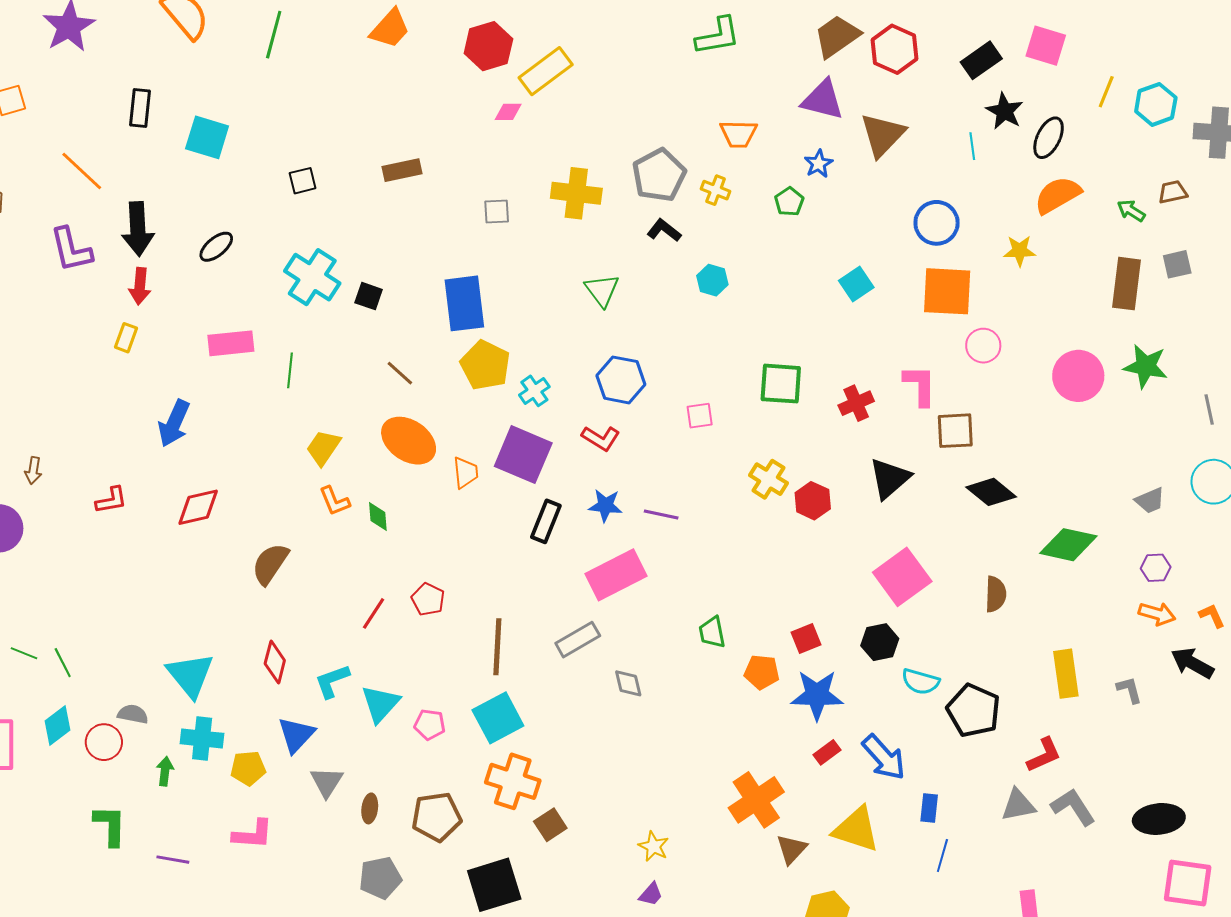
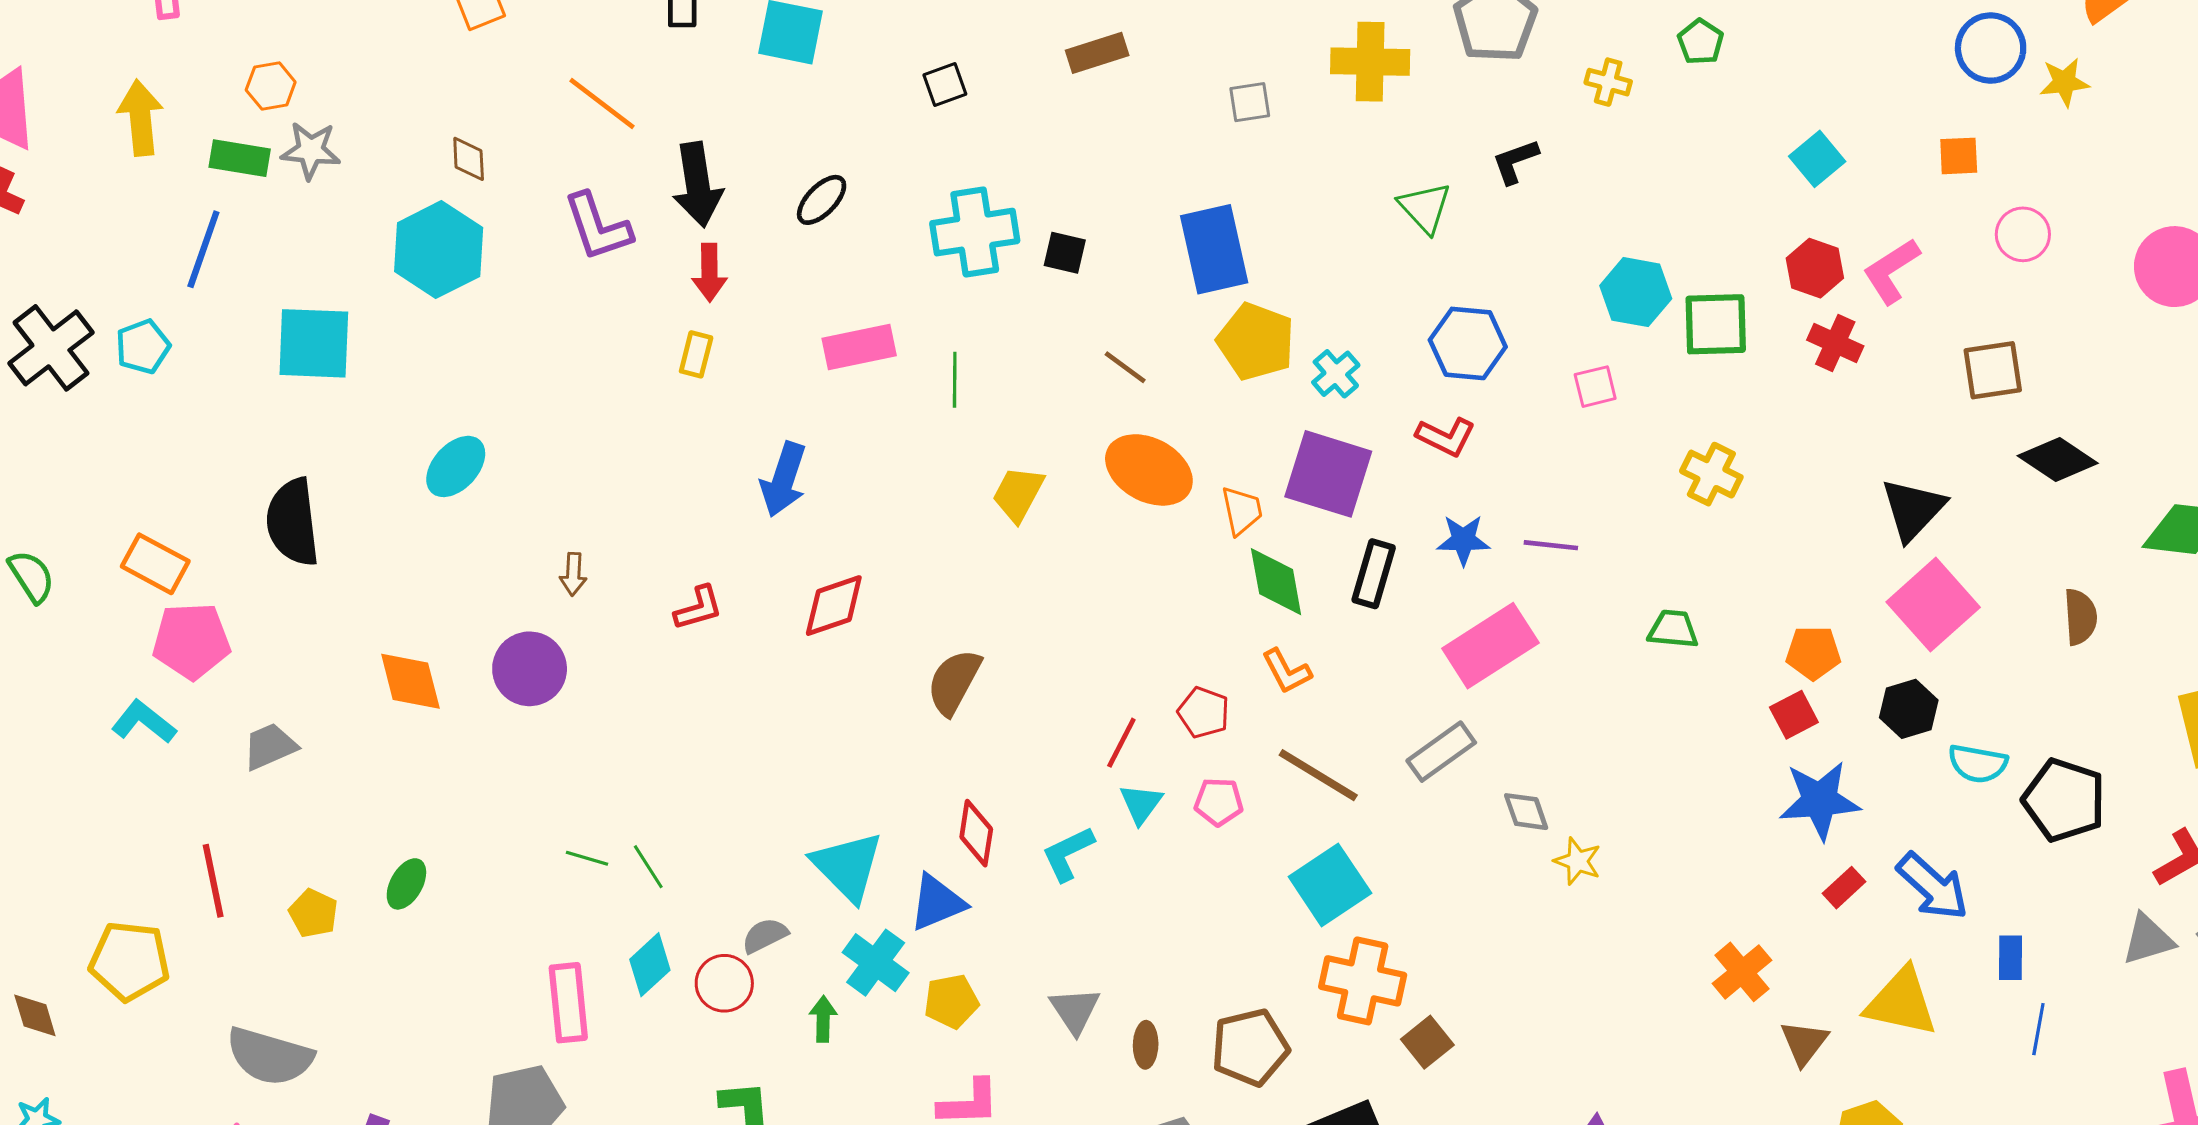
yellow cross: (716, 190) -> (1608, 82), moved
blue circle: (937, 223) -> (1991, 48), moved
black L-shape: (664, 230) -> (1515, 161), moved, turned -52
cyan cross: (312, 277) -> (975, 232), turned -36
cyan hexagon: (712, 280) -> (1636, 292), moved, size x1.4
orange square: (947, 291) -> (1959, 156), size x0.5
pink L-shape: (920, 385) -> (1891, 271), moved, turned -117
red cross: (856, 403) -> (1835, 343), turned -36
black triangle: (890, 478) -> (1913, 509), moved
orange L-shape: (334, 501) -> (1287, 671), moved
red hexagon: (813, 501) -> (1815, 268), moved
green diamond: (378, 517) -> (1276, 582), moved, size x1.6
green trapezoid: (712, 632) -> (1673, 629), moved, turned 112
brown line: (497, 647) -> (1318, 775), turned -56
orange pentagon: (762, 672) -> (1813, 653), moved
cyan triangle: (380, 704) -> (1141, 804), moved, size x0.7
gray semicircle: (133, 714) -> (765, 935), turned -32
pink pentagon: (430, 724) -> (1219, 802), moved
blue triangle: (296, 735) -> (937, 903), moved, turned 30
cyan cross: (202, 739) -> (876, 963), turned 36
orange cross: (756, 800) -> (1742, 972), size x0.7
yellow star: (654, 846) -> (1578, 861), moved

